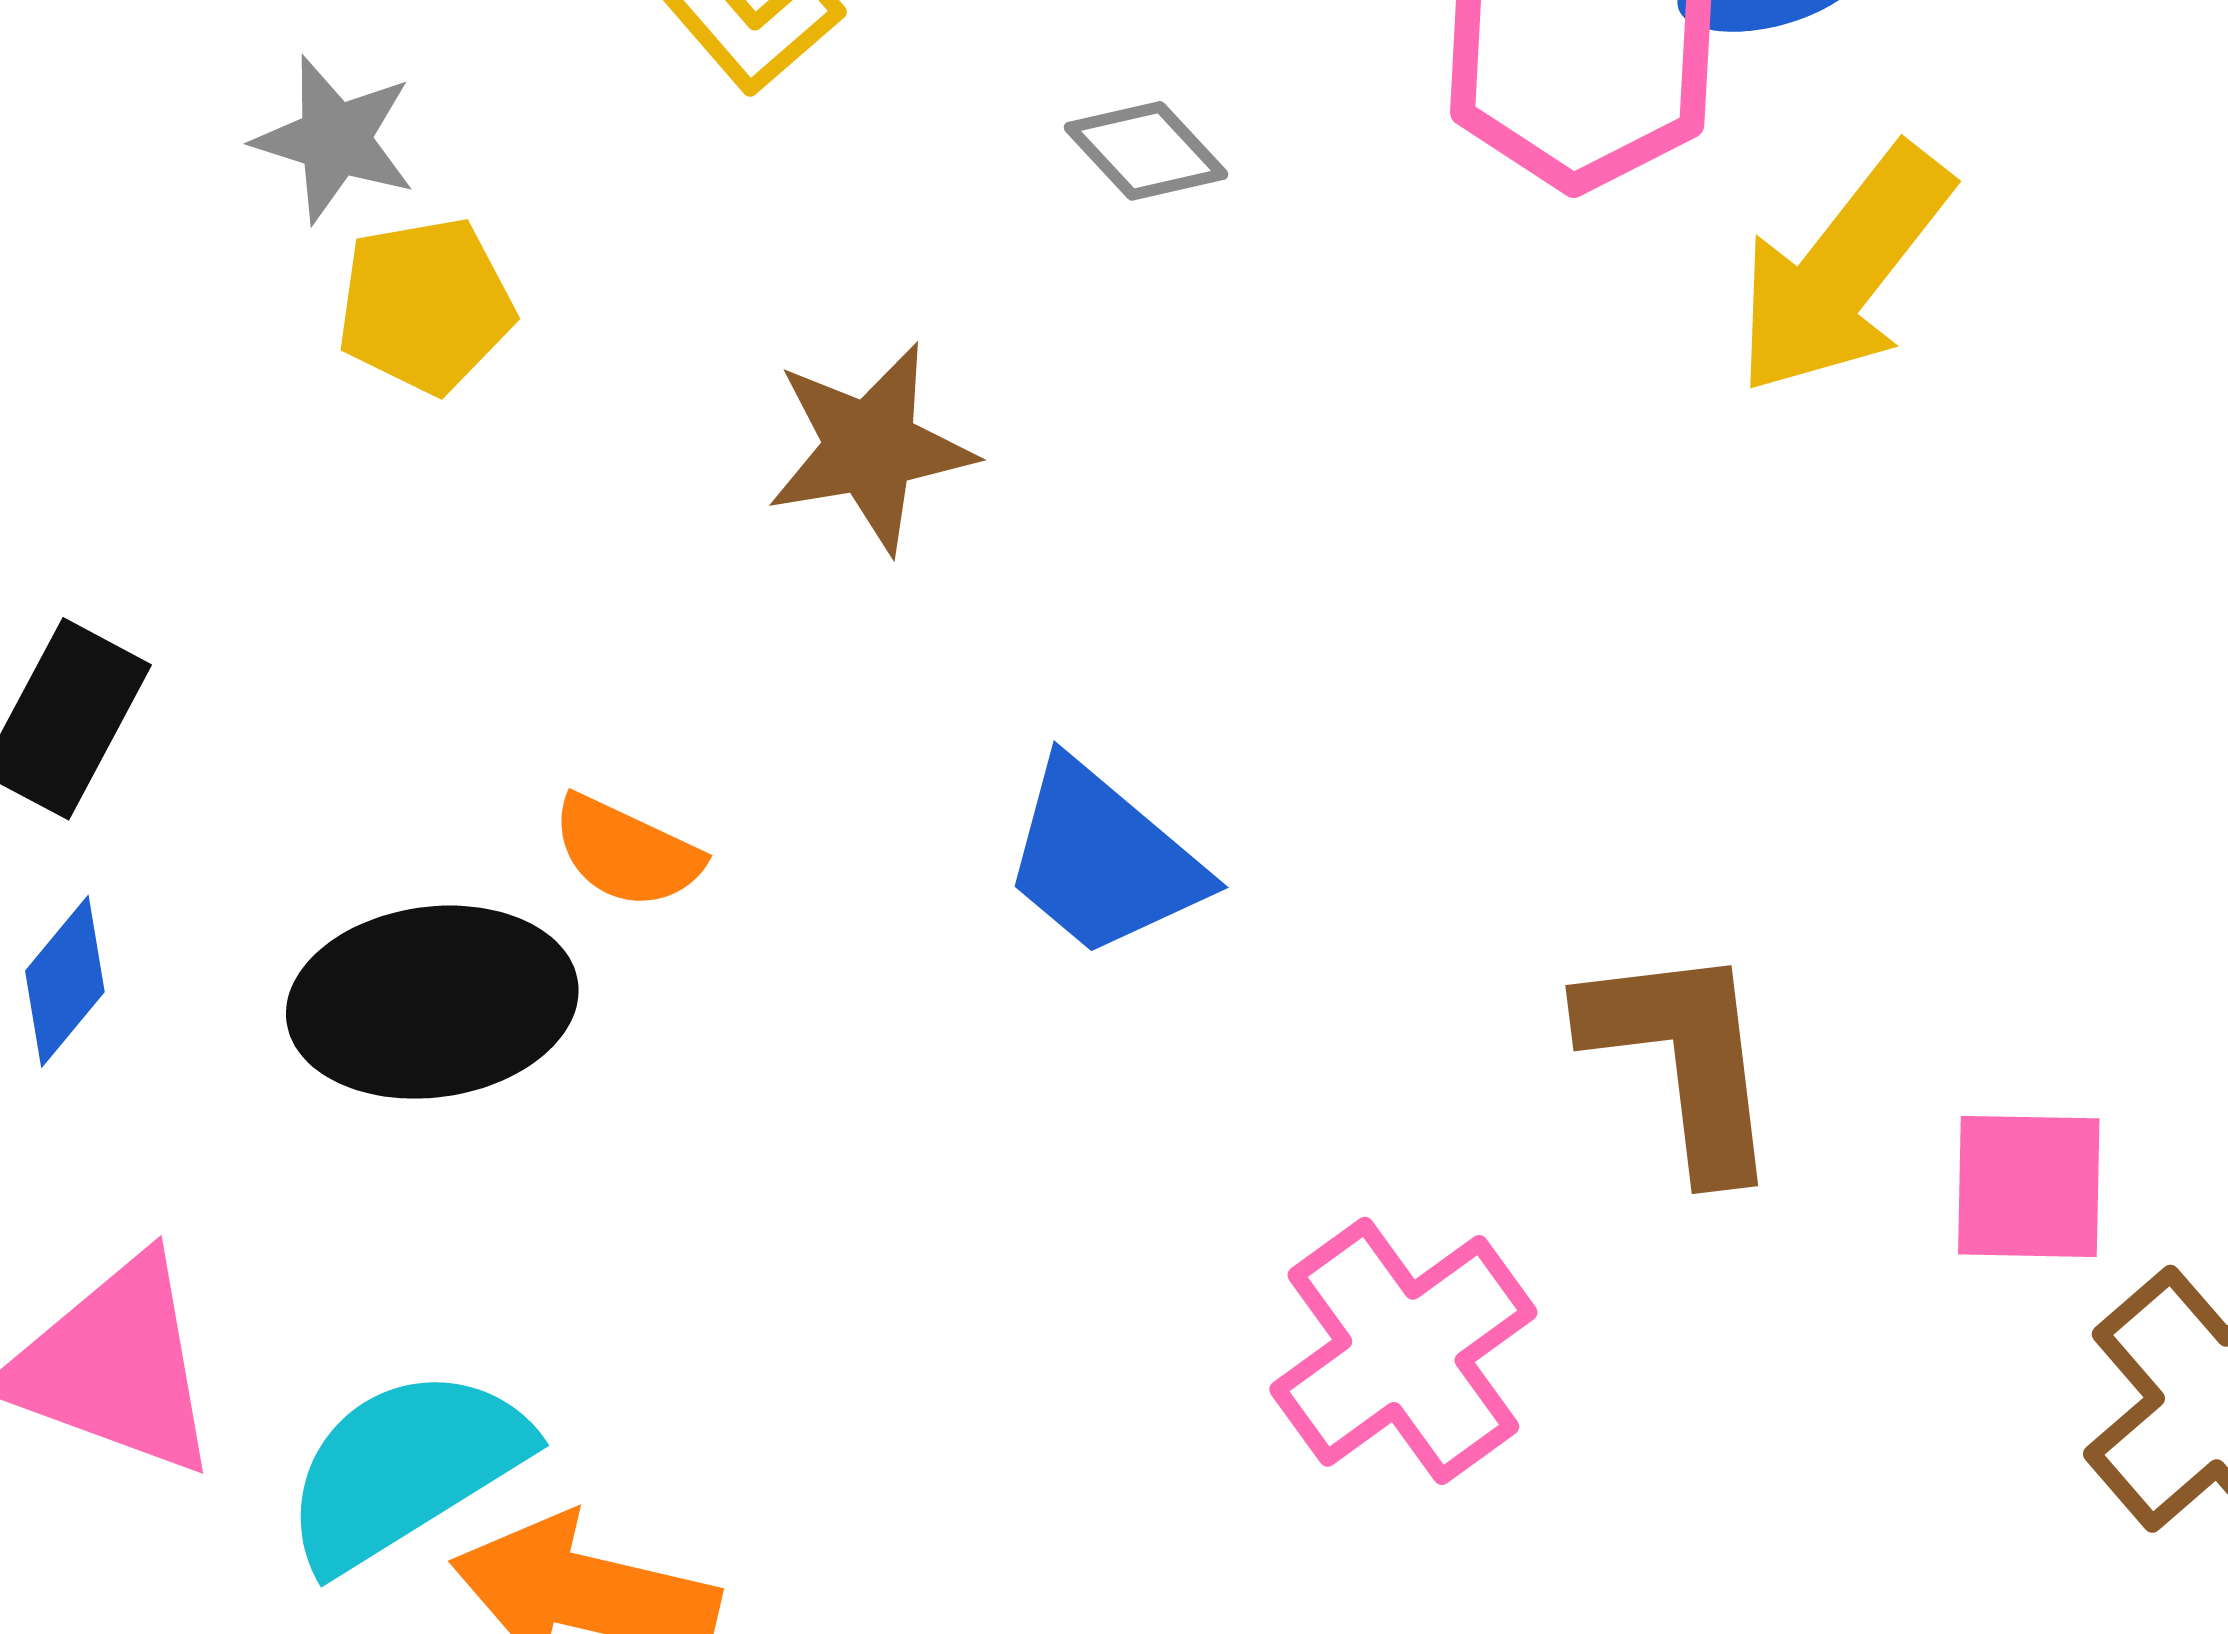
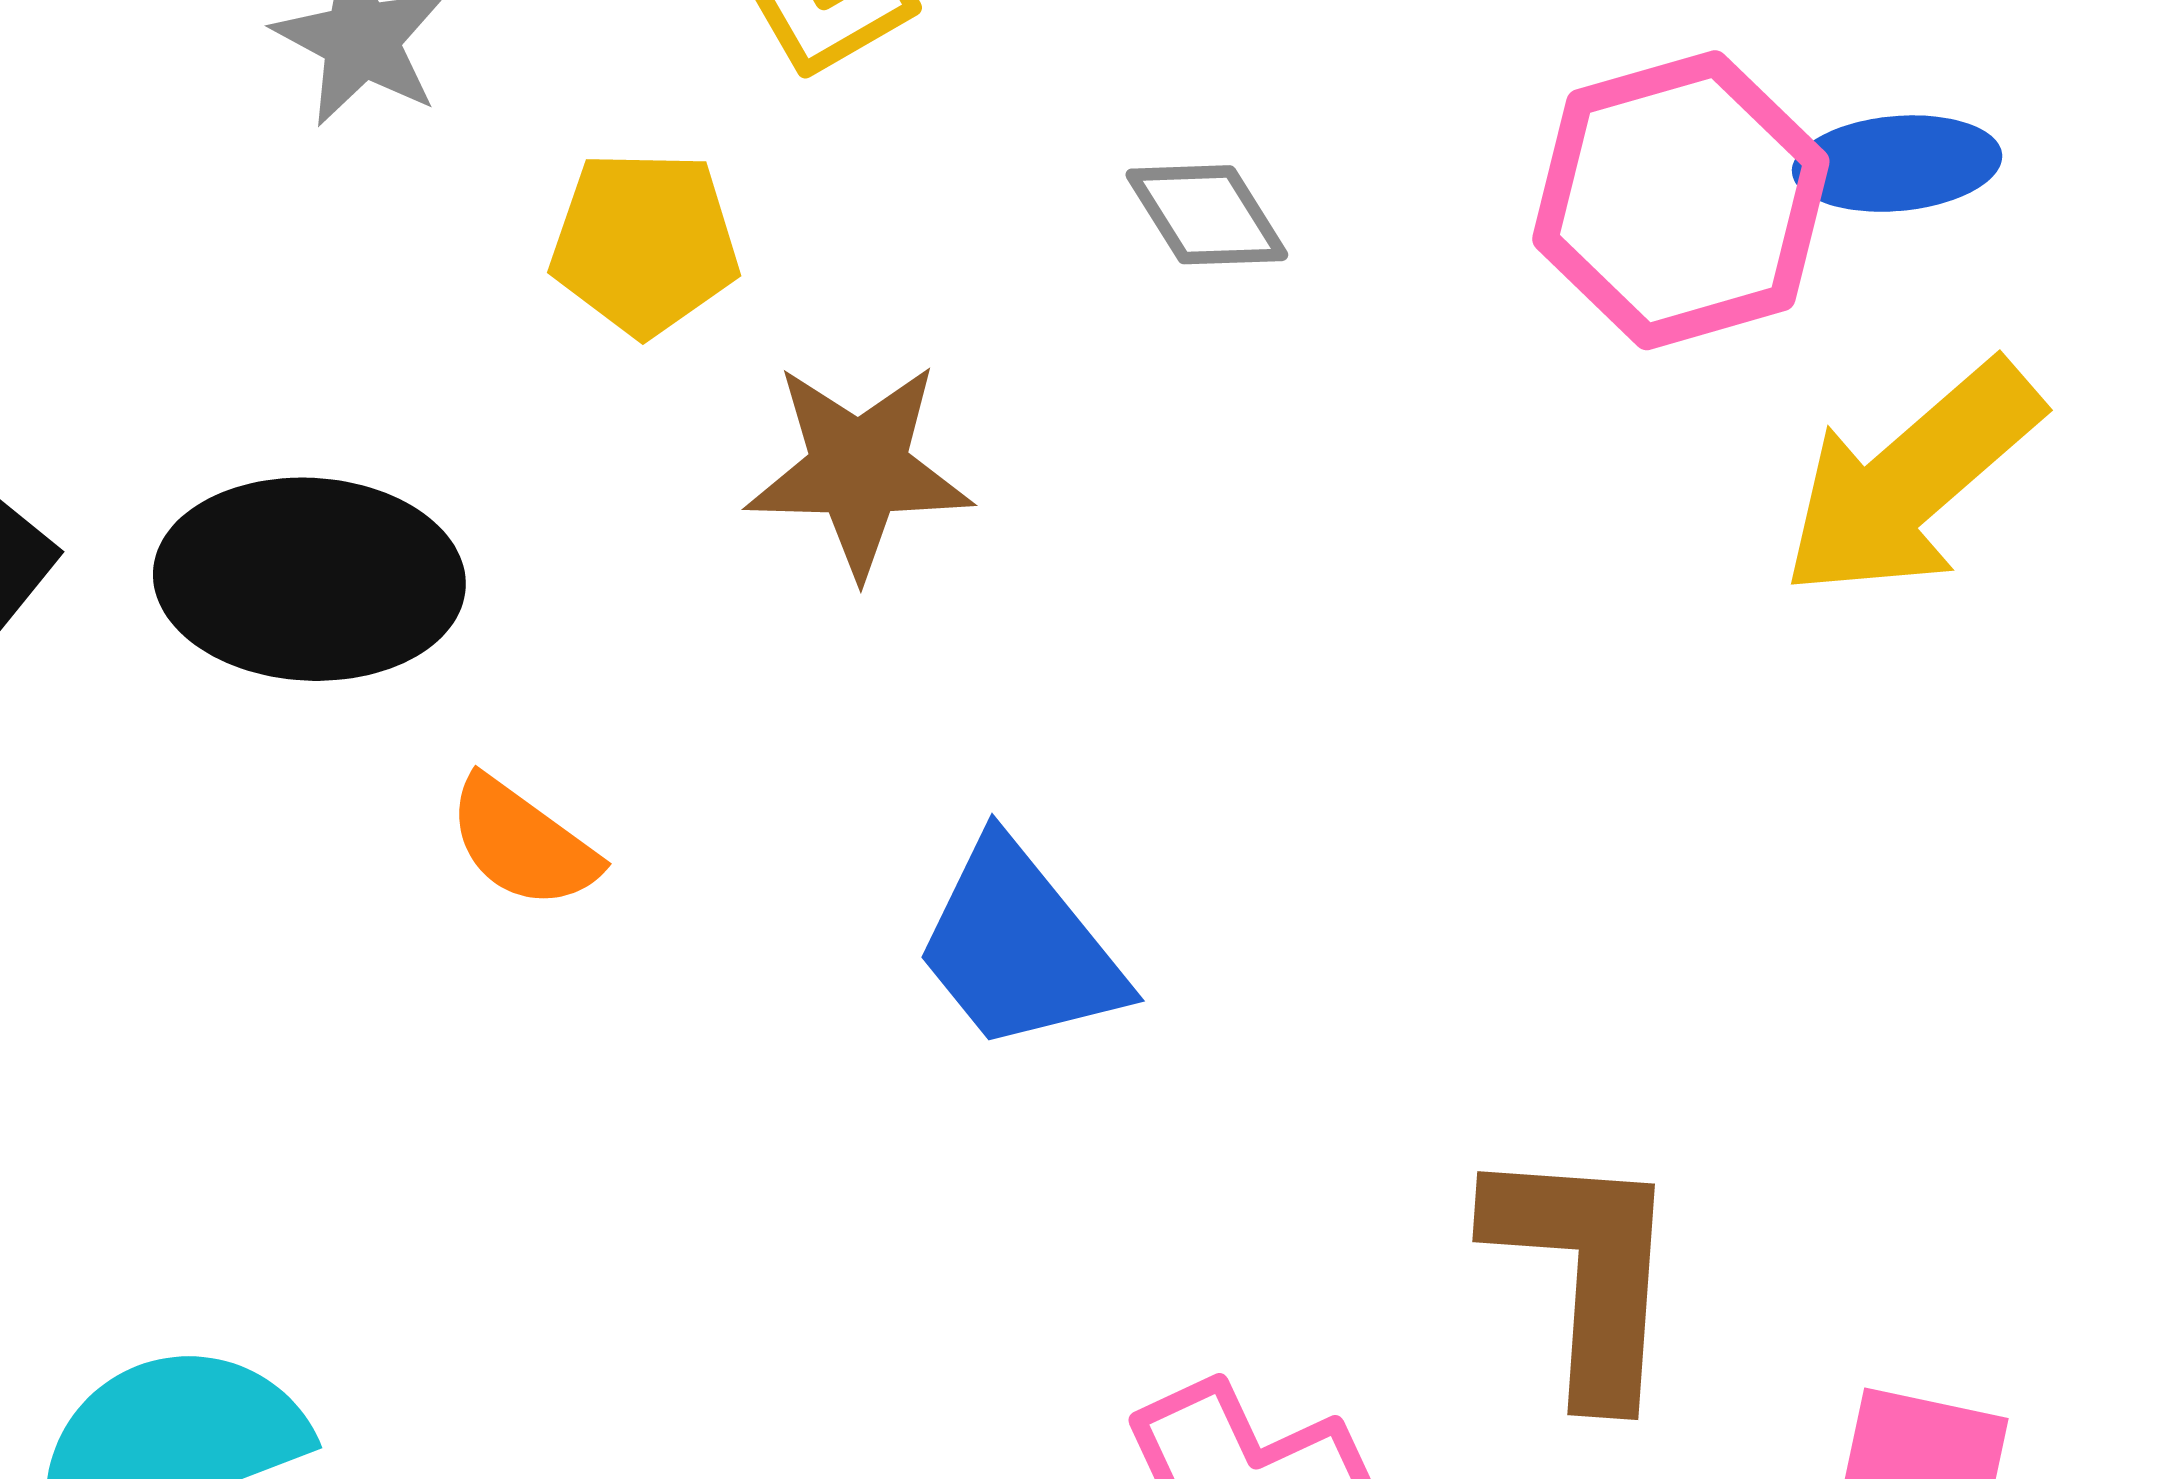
yellow pentagon: (425, 305) -> (645, 243), moved
black ellipse: (432, 1002) -> (309, 579), moved

